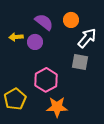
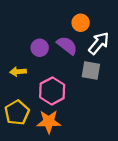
purple semicircle: (44, 22) -> (67, 45), moved
yellow arrow: (16, 37) -> (18, 72), moved
orange star: (57, 107) -> (49, 122), moved

